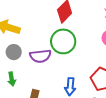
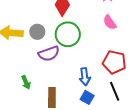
gray circle: (14, 52) -> (37, 32), moved

